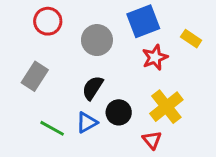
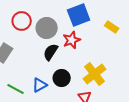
red circle: (48, 21) -> (22, 21), moved
red star: (155, 57) -> (72, 40), moved
black semicircle: (93, 88) -> (51, 52), moved

